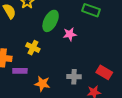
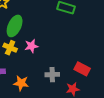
green ellipse: (51, 21) -> (15, 26), moved
pink star: (70, 34) -> (31, 46), moved

